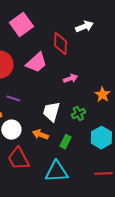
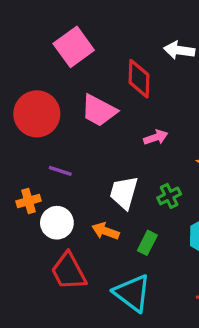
white arrow: (84, 27) -> (179, 50), turned -150
pink trapezoid: (36, 63) -> (99, 111), turned 70
cyan triangle: (56, 172) -> (132, 293), turned 40

